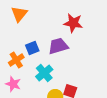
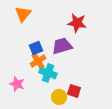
orange cross: (16, 60) -> (38, 61), moved
cyan cross: (44, 73) -> (48, 73), turned -30

